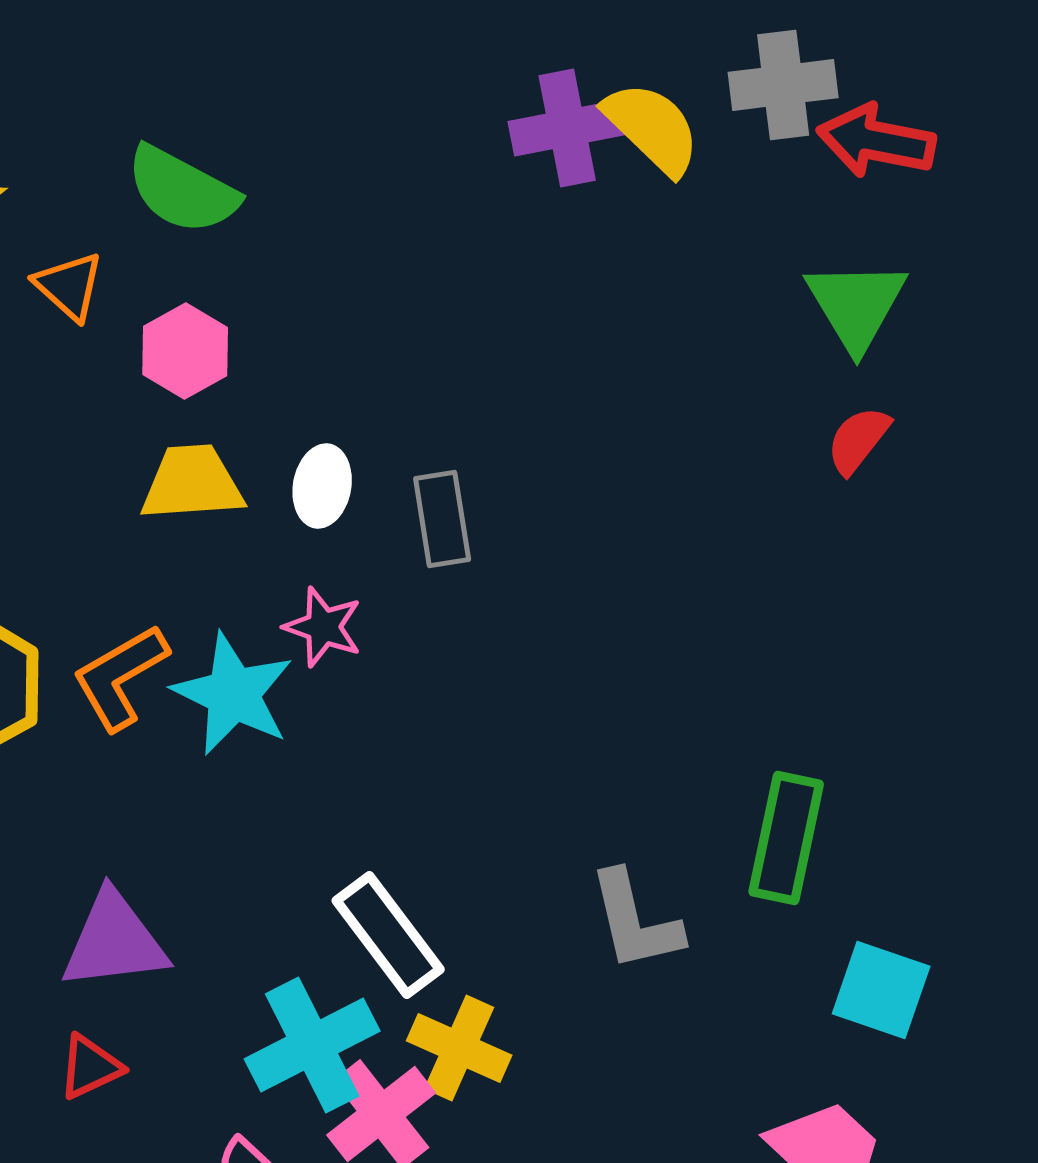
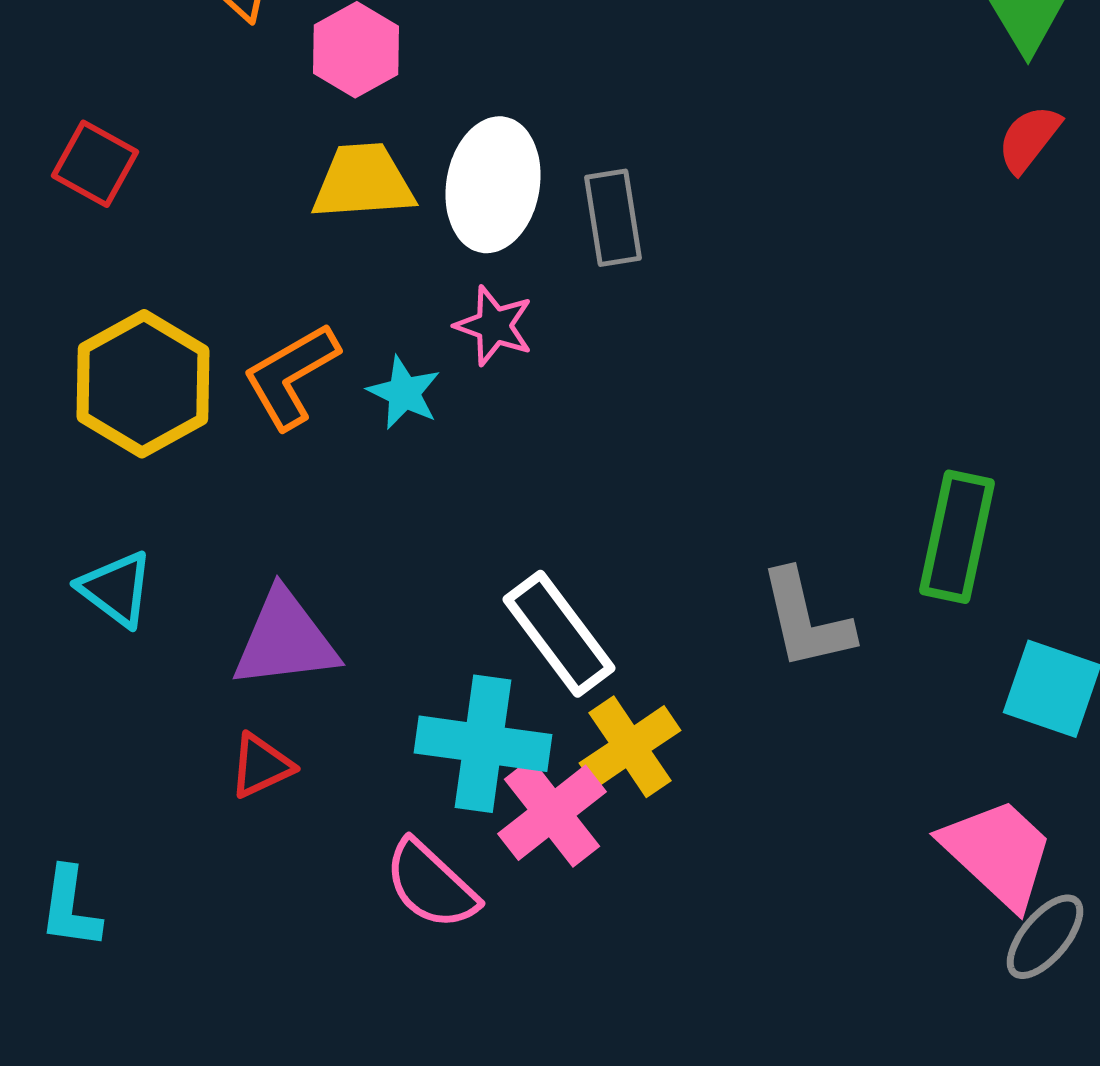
white ellipse: (322, 486) -> (493, 185), size x1.6
cyan star: (233, 694) -> (404, 393), size x0.6
cyan cross: (312, 1045) -> (483, 744), turned 35
yellow cross: (459, 1048) -> (630, 747), turned 32

